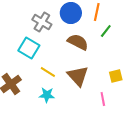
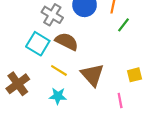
brown semicircle: (78, 42) -> (67, 42), moved

